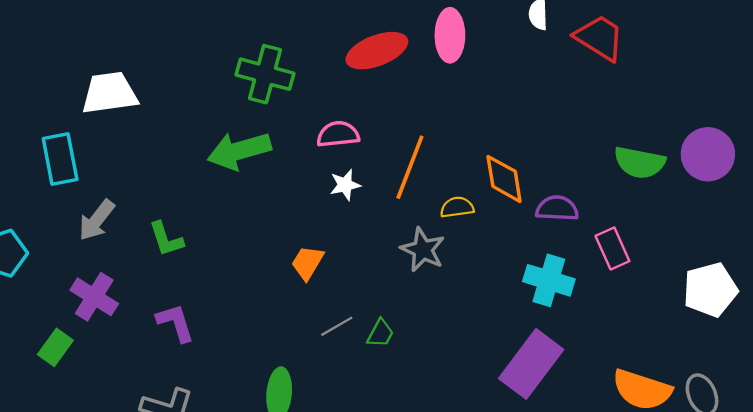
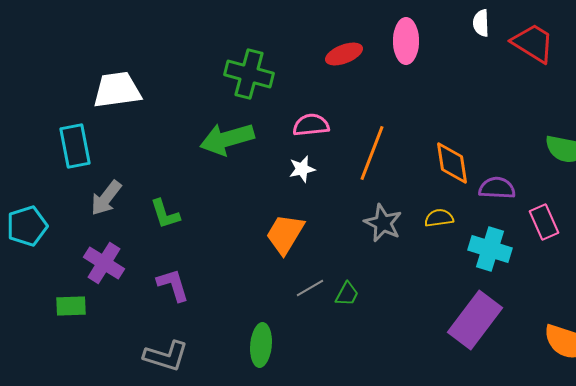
red ellipse: (377, 51) -> (344, 54), size x0.7
white star: (345, 185) -> (302, 169), moved
yellow semicircle: (457, 207) -> (439, 218), moved
orange trapezoid: (307, 263) -> (285, 234), size x1.4
green rectangle: (55, 347) -> (71, 306), turned 52

